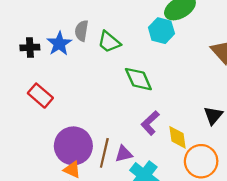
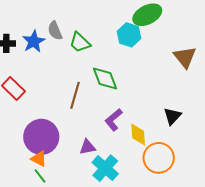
gray semicircle: (82, 31) -> (55, 31), turned -36
brown line: (104, 153) -> (75, 95), moved

